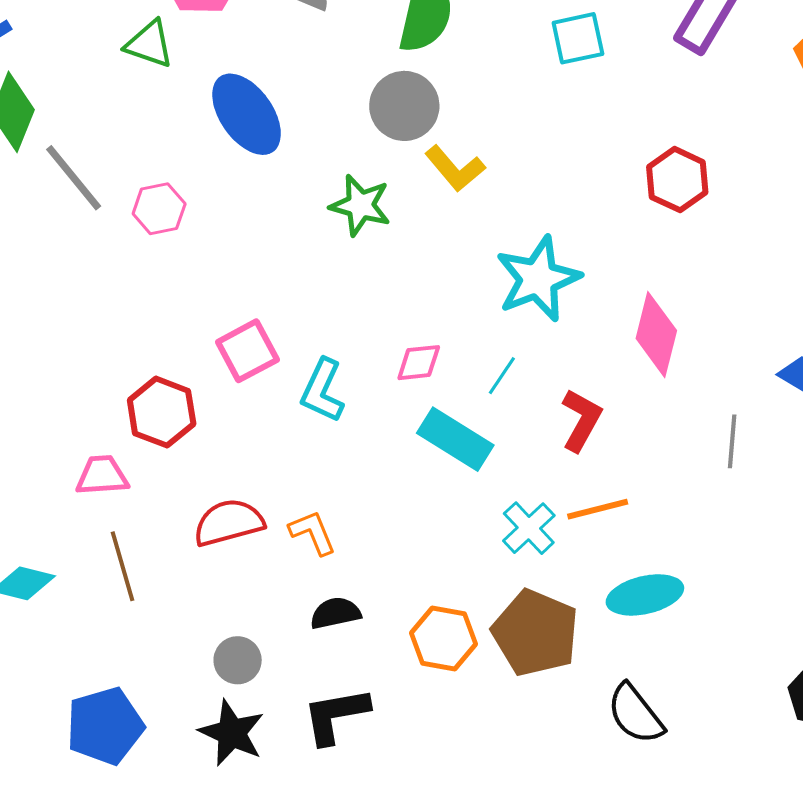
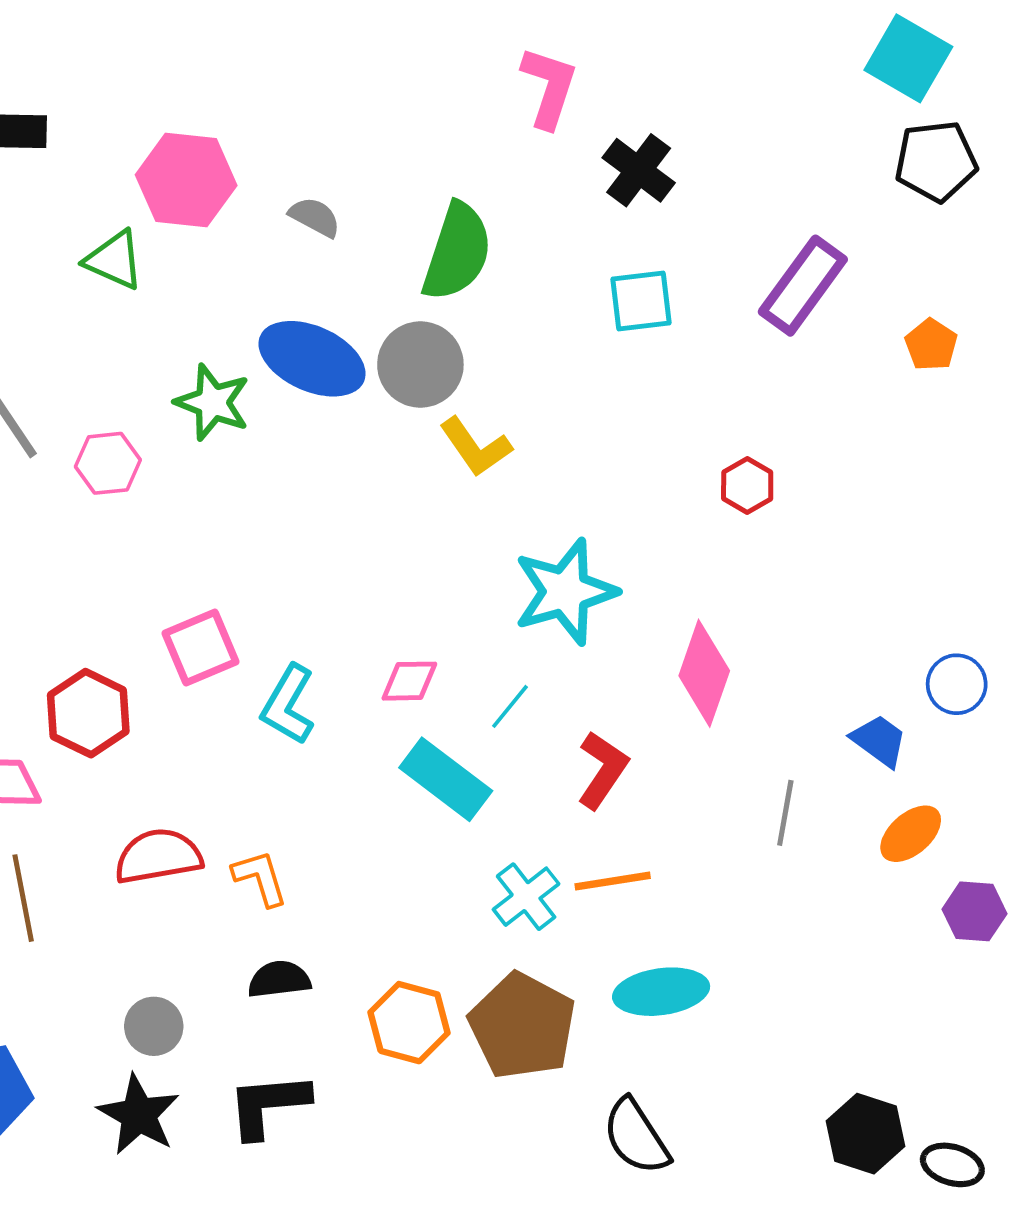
blue ellipse: (247, 114) -> (312, 359), moved, turned -36
red hexagon: (677, 180) -> (747, 485), size x0.7
green star: (360, 205) -> (213, 402), moved

